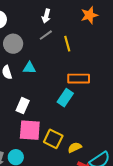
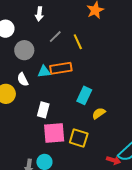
white arrow: (46, 16) -> (39, 14), moved
orange rectangle: (79, 79) -> (61, 68), moved
yellow semicircle: (75, 147) -> (99, 113), moved

